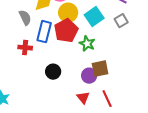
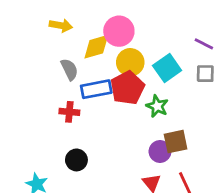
gray square: (121, 21) -> (205, 74), turned 32
blue rectangle: (44, 32) -> (96, 89), turned 65
black circle: (53, 72) -> (76, 160), moved

